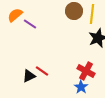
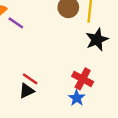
black triangle: (29, 76) -> (27, 91), moved

